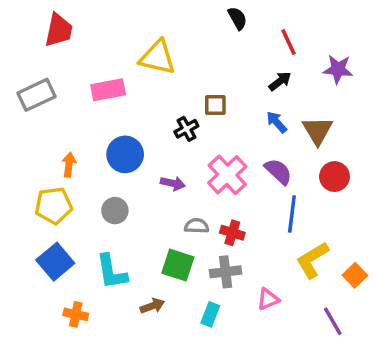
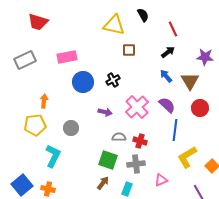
red trapezoid: (59, 30) -> (38, 22), turned 95
yellow triangle: (157, 57) -> (114, 25), moved
purple star: (338, 69) -> (205, 57), moved
brown square: (215, 105) -> (129, 50), moved
blue circle: (125, 154) -> (83, 82), moved
blue square: (55, 262) -> (22, 185), moved
cyan L-shape: (111, 272) -> (53, 156), moved, turned -145
brown arrow: (152, 306) -> (103, 183), moved, turned -32

